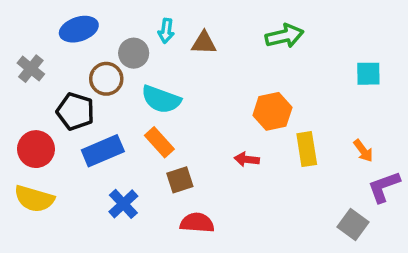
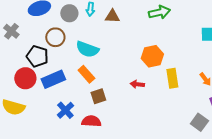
gray circle: (134, 53) -> (69, 13), moved
red circle: (36, 149) -> (25, 78), moved
red semicircle: (197, 223) -> (91, 121), moved

